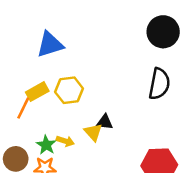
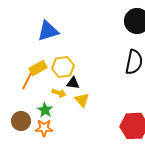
black triangle: (105, 122) -> (73, 83), moved
yellow arrow: (65, 141) -> (59, 93), moved

